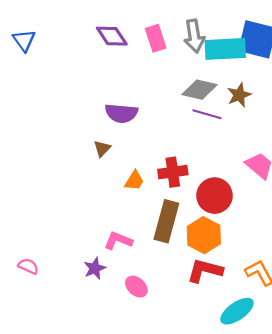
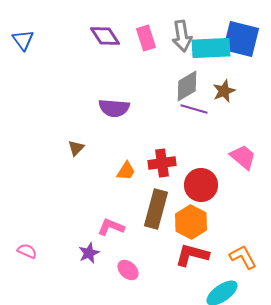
gray diamond: (200, 90) -> (187, 86), turned -44
brown triangle: (102, 148) -> (76, 148), moved

